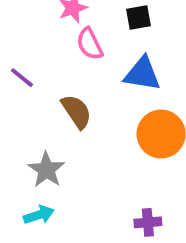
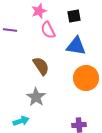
purple line: (22, 78) -> (10, 30), moved, turned -32
gray star: (46, 170) -> (36, 97), moved

